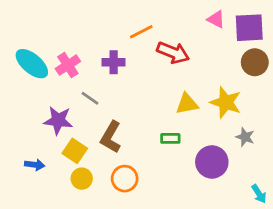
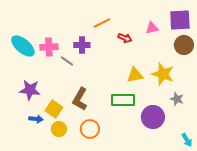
pink triangle: (216, 19) -> (152, 28), moved, turned -40
red arrow: (173, 53) -> (125, 38), size x0.6
pink cross: (68, 65) -> (49, 47), turned 30
gray line: (90, 98) -> (67, 61), moved
purple star: (58, 120) -> (30, 90), moved
green rectangle: (170, 138) -> (123, 100), size x1.6
blue arrow: (35, 165) -> (36, 119), moved

